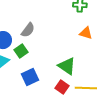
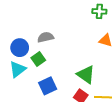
gray semicircle: (28, 30) -> (46, 37), turned -140

